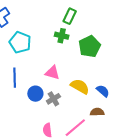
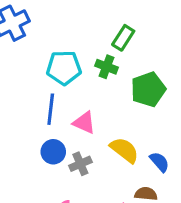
cyan pentagon: (20, 42) -> (64, 68), moved, turned -30
blue line: (15, 78) -> (51, 109), moved

